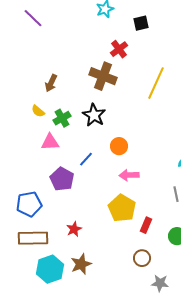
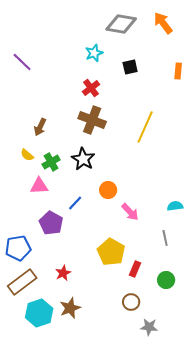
red cross: (119, 49) -> (91, 88), moved
pink arrow: (129, 175) -> (130, 212), moved, turned -132
brown rectangle: (33, 238) -> (22, 282), turned -36

